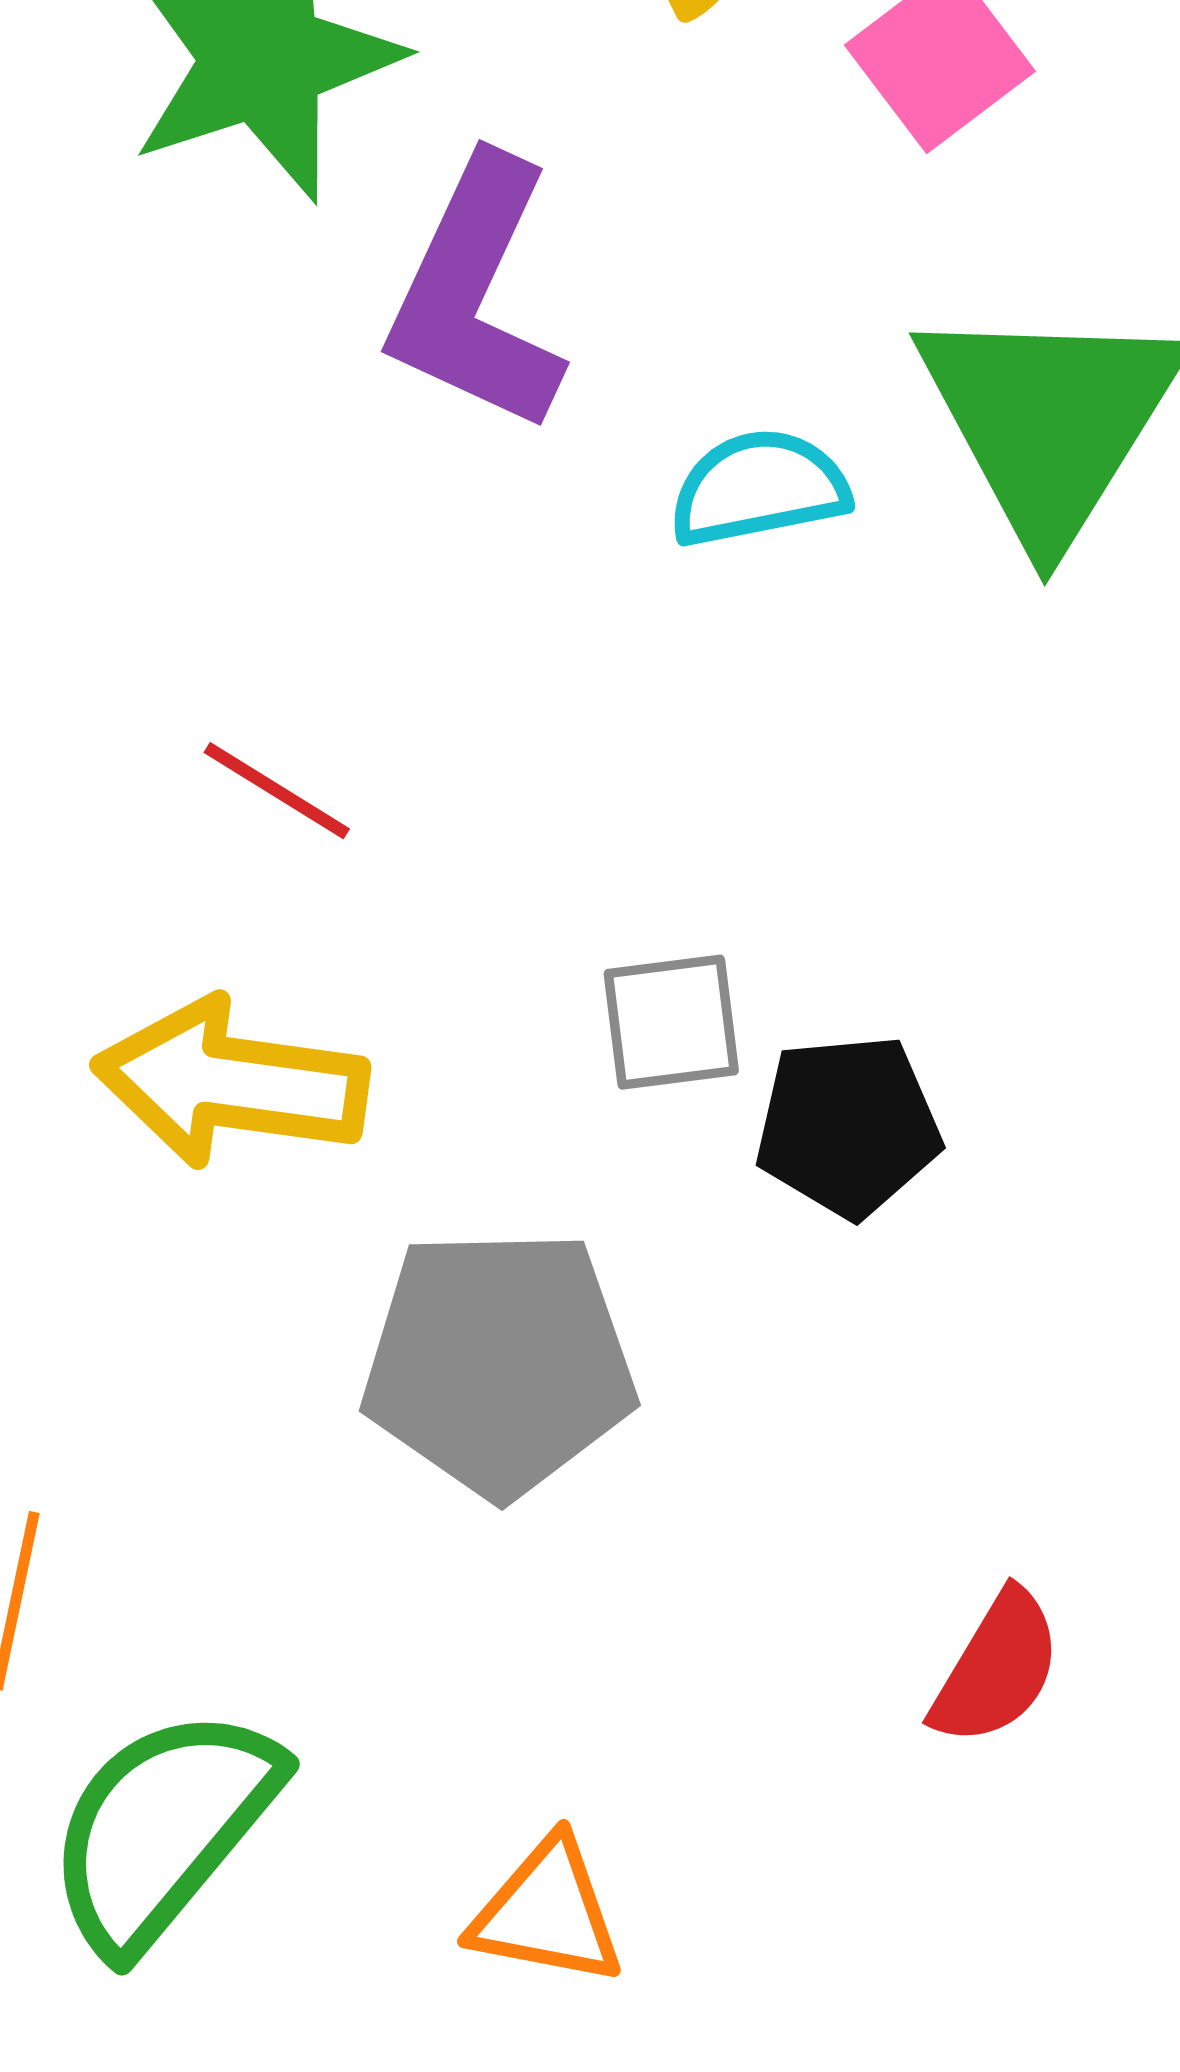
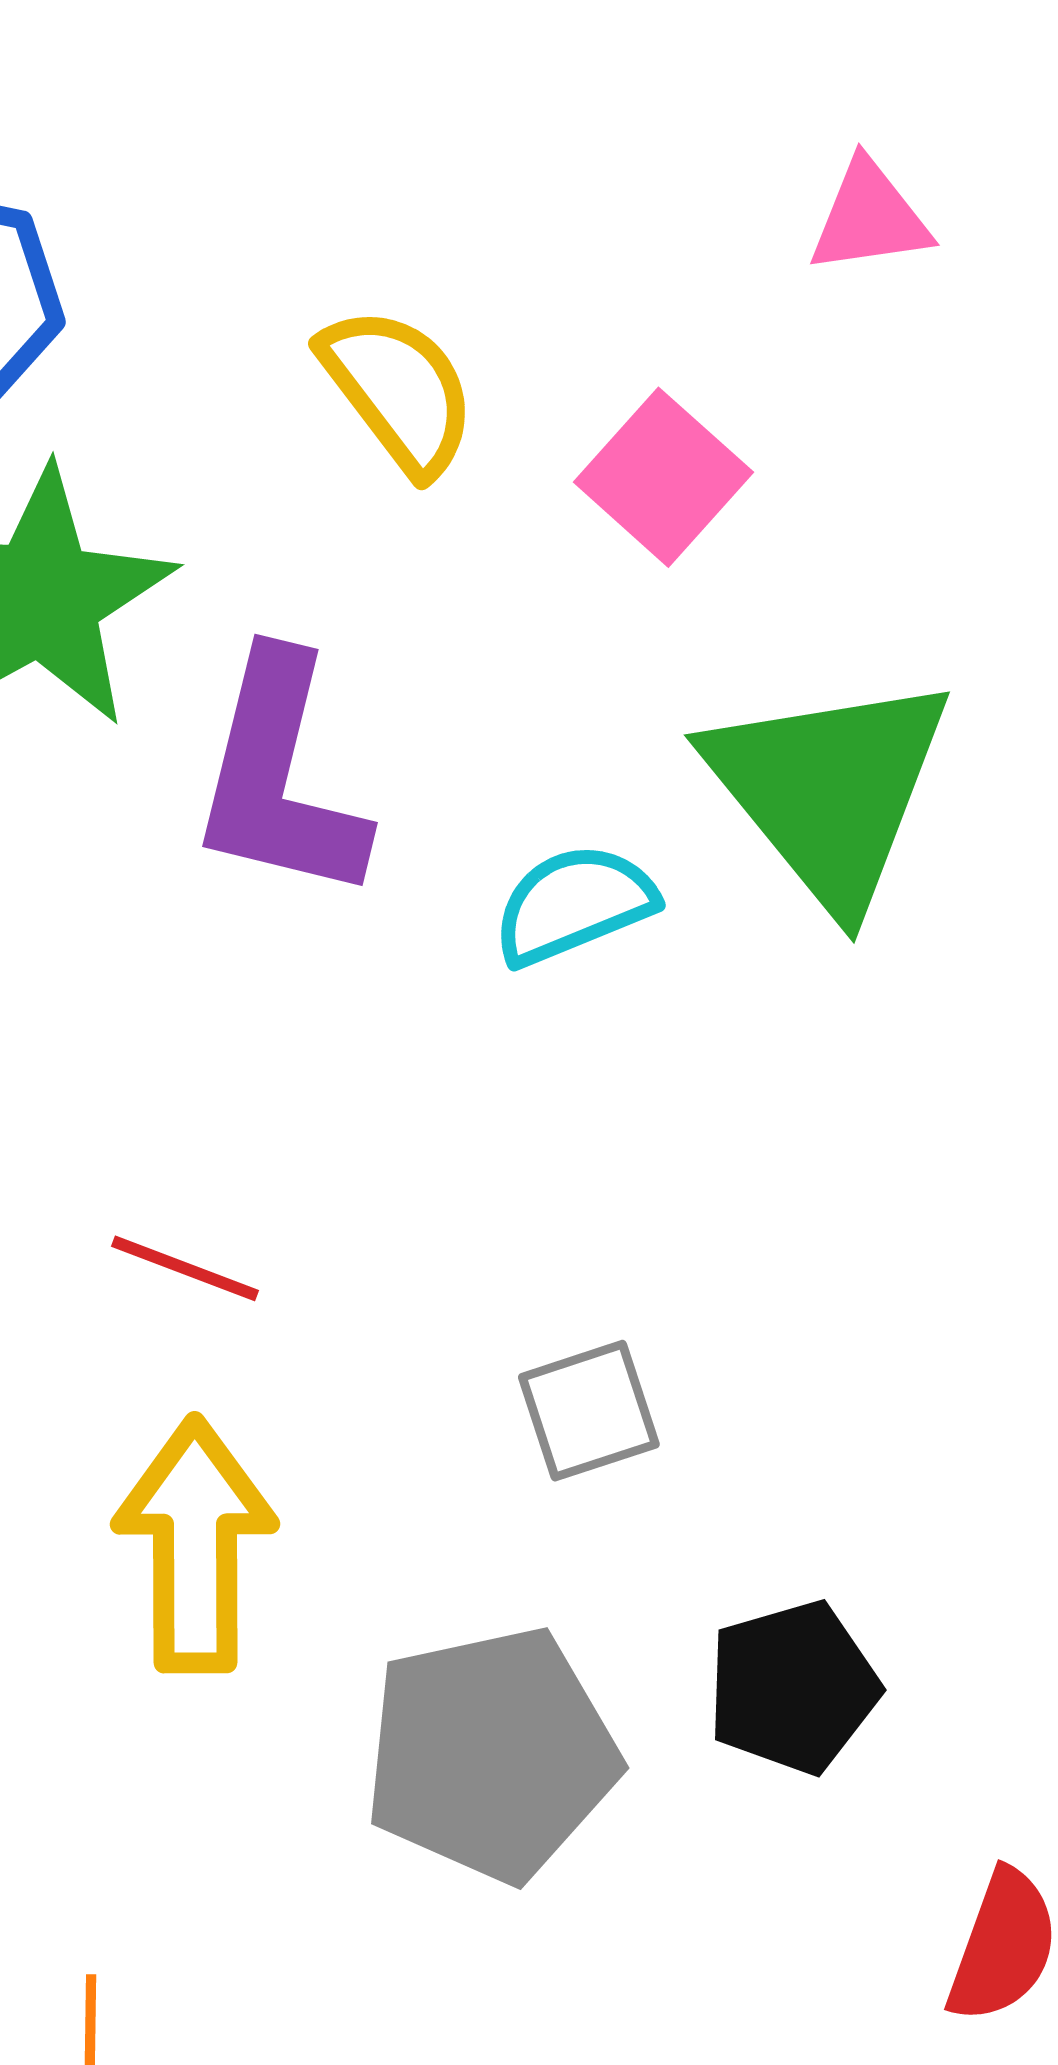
yellow arrow: (231, 1083) -> (195, 1545), turned 93
black pentagon: (848, 1126) -> (793, 1687), moved

